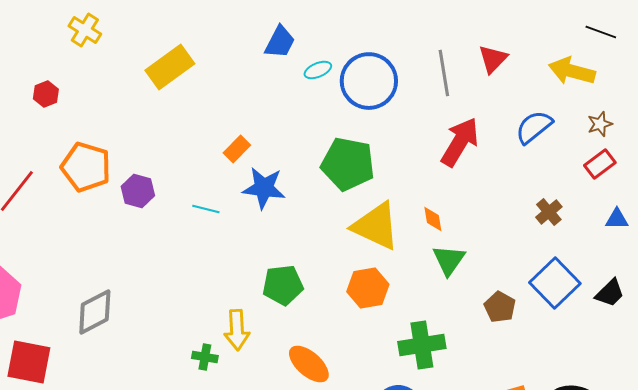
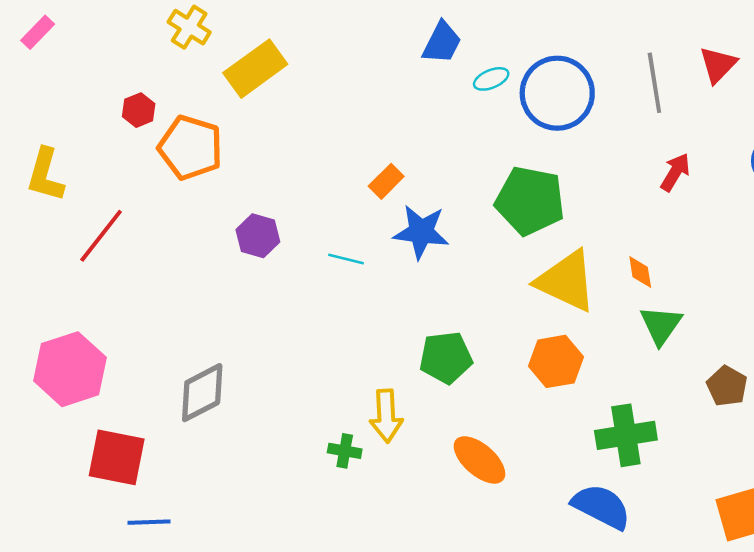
yellow rectangle: (170, 67) -> (255, 69), moved
red arrow: (460, 142) -> (675, 172), size x0.6
orange pentagon: (86, 167) -> (190, 148), moved

